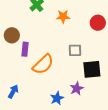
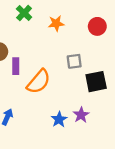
purple star: (77, 89) -> (81, 115), moved

